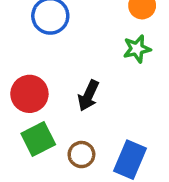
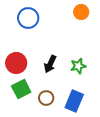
green star: (137, 49) -> (78, 66), moved

